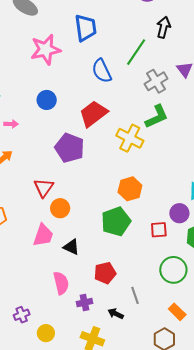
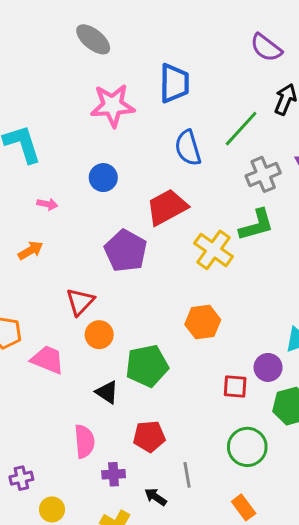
green pentagon: (116, 221) -> (147, 366), moved
pink trapezoid: (43, 235) -> (48, 360), moved, turned -95

